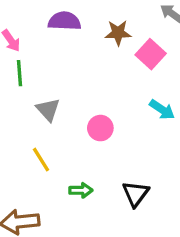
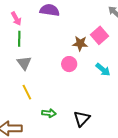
brown star: (118, 33) -> (80, 44), moved
gray triangle: (48, 110) -> (24, 63), moved
pink circle: (100, 128) -> (69, 64), moved

